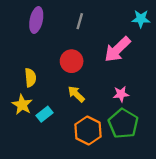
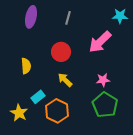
yellow star: (22, 105) -> (19, 113), moved
orange hexagon: (88, 131) -> (57, 111), moved

